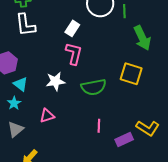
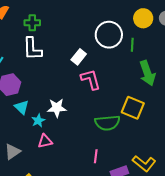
pink L-shape: (74, 54) -> (91, 79), moved, turned -35
green semicircle: (94, 87) -> (107, 123), moved
cyan star: (14, 103) -> (38, 121), moved

